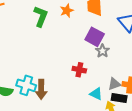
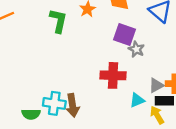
red cross: (79, 70) -> (113, 75), size x1.5
cyan triangle: (96, 94) -> (137, 100), turned -40

